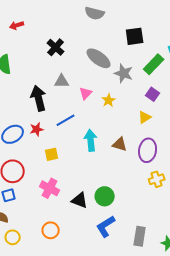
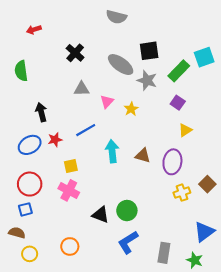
black square: (135, 36) -> (149, 51), moved
black arrow: (39, 98) -> (41, 112), moved, size x0.7
yellow triangle: (145, 117) -> (185, 130), moved
pink cross: (50, 188) -> (69, 190), moved

